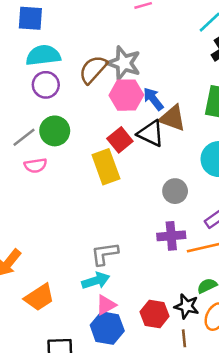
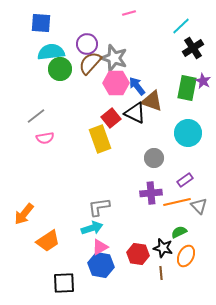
purple circle: (46, 85) -> (87, 44), moved
green circle: (55, 131) -> (60, 69), moved

